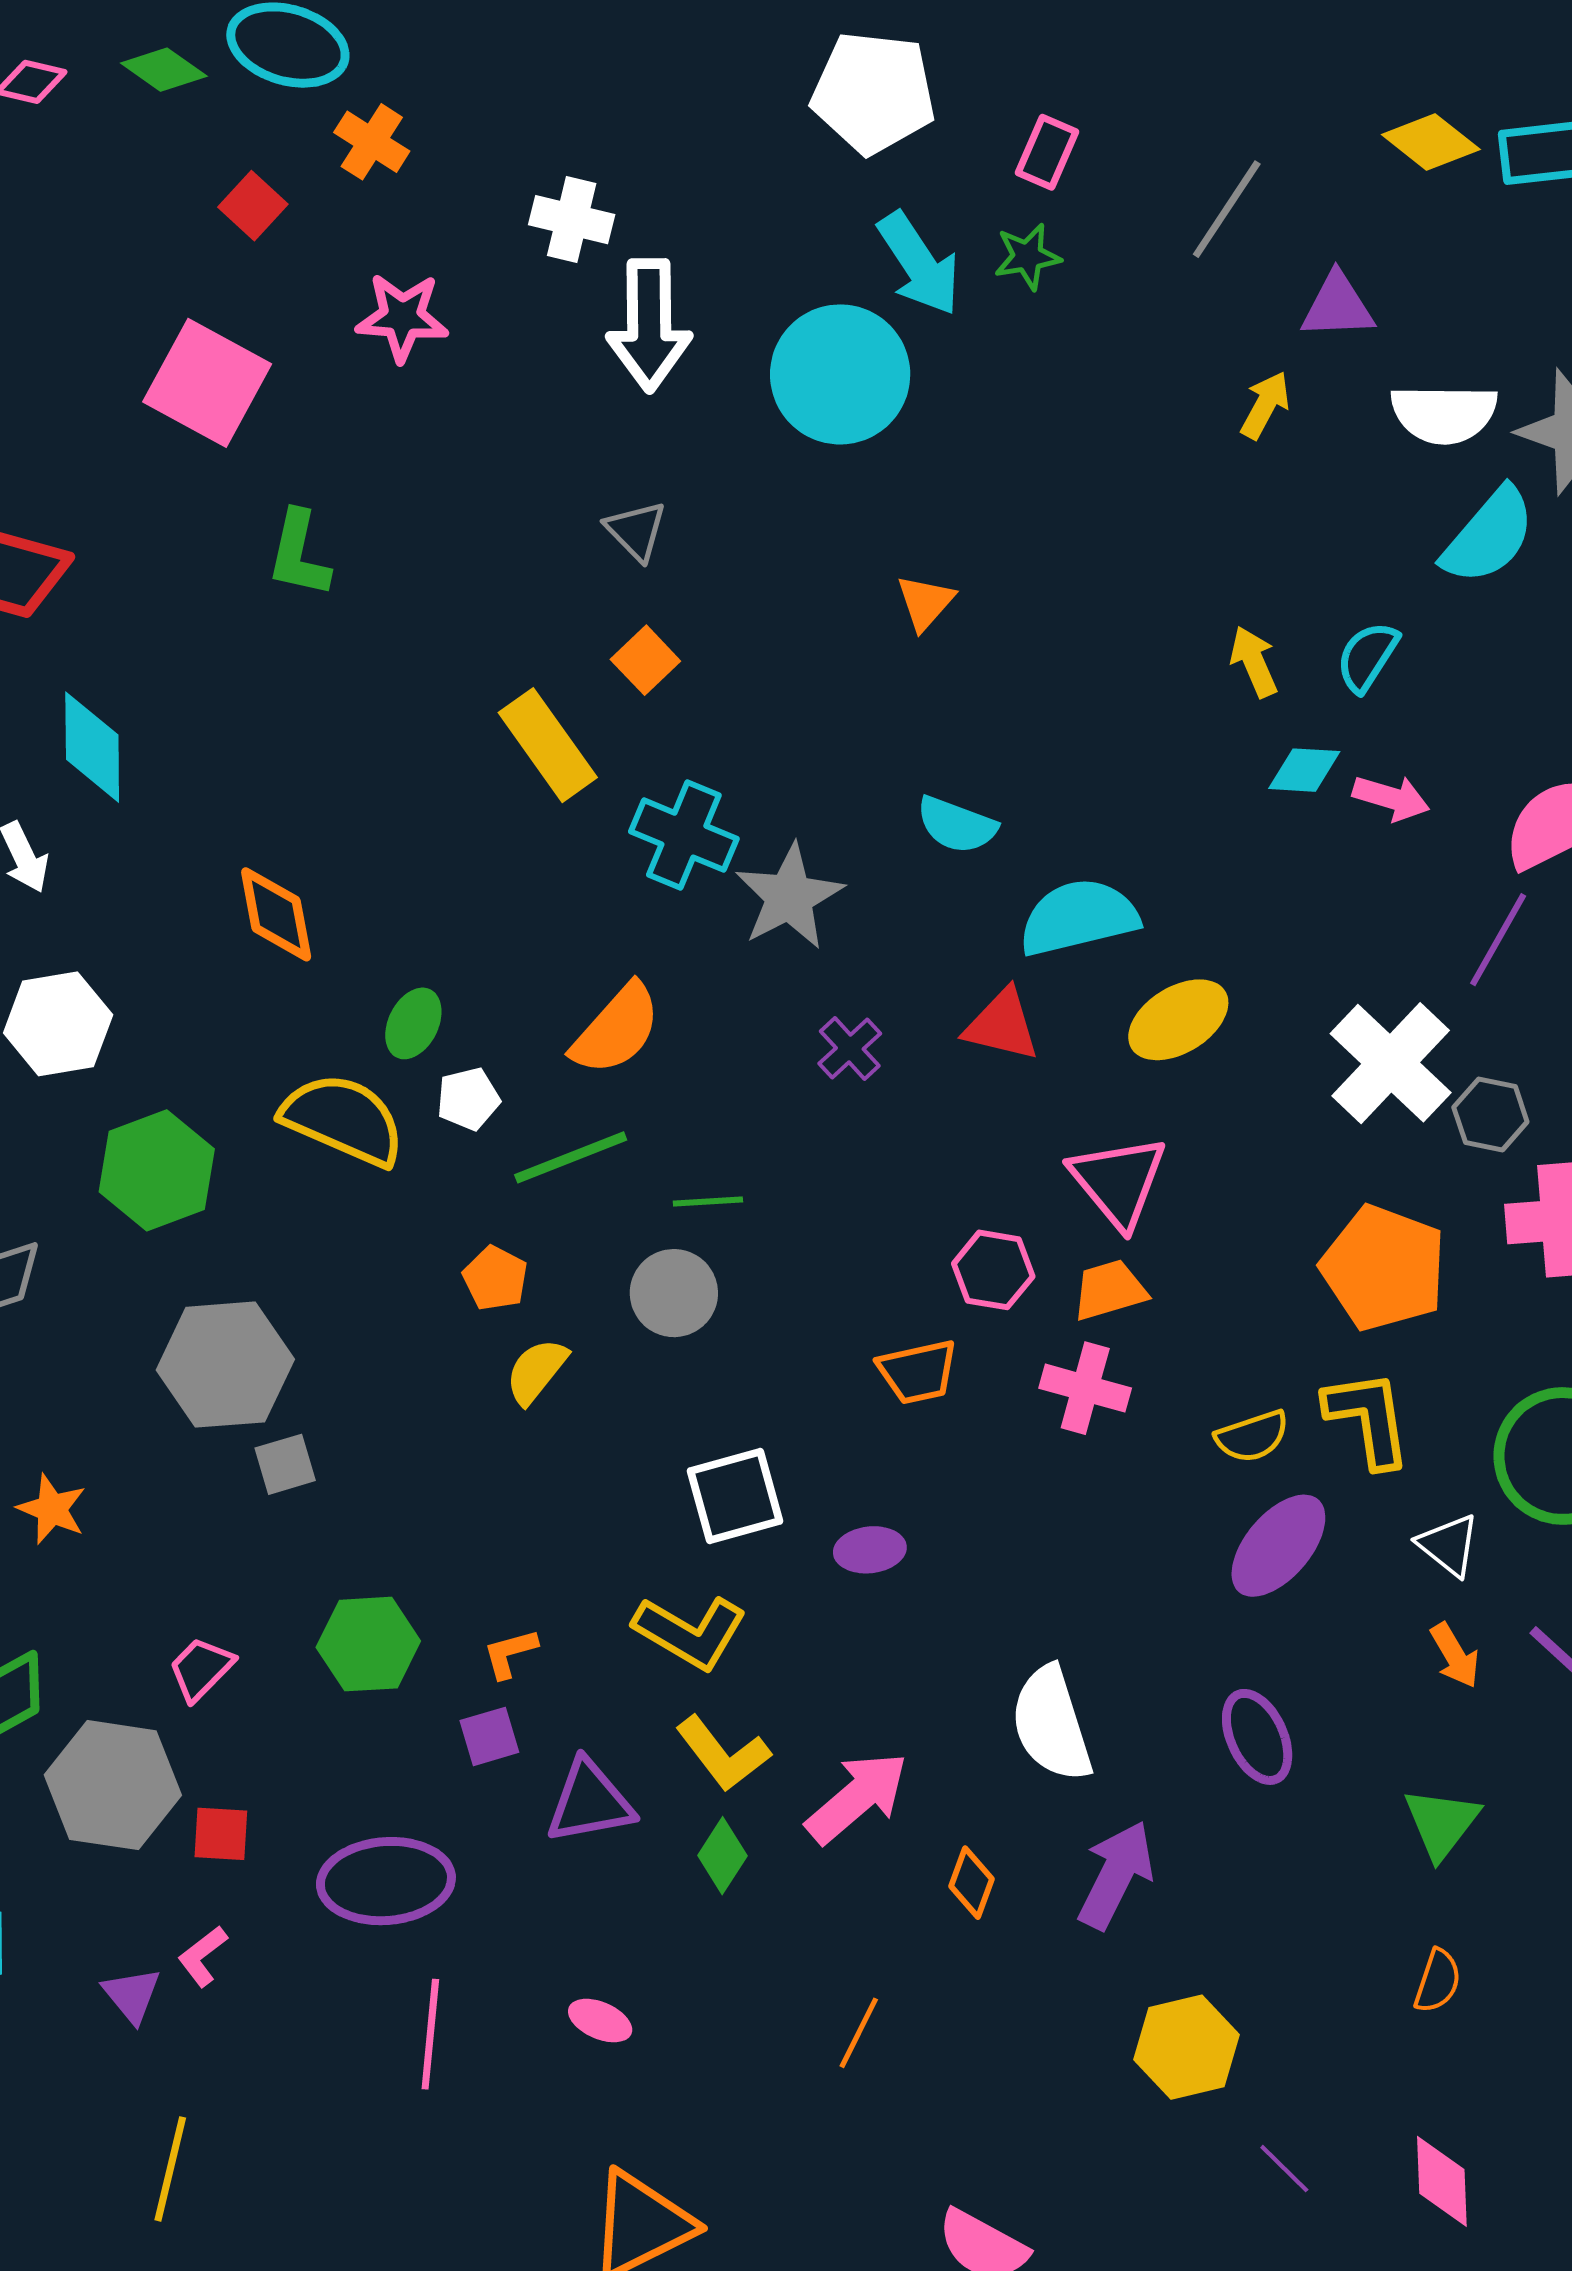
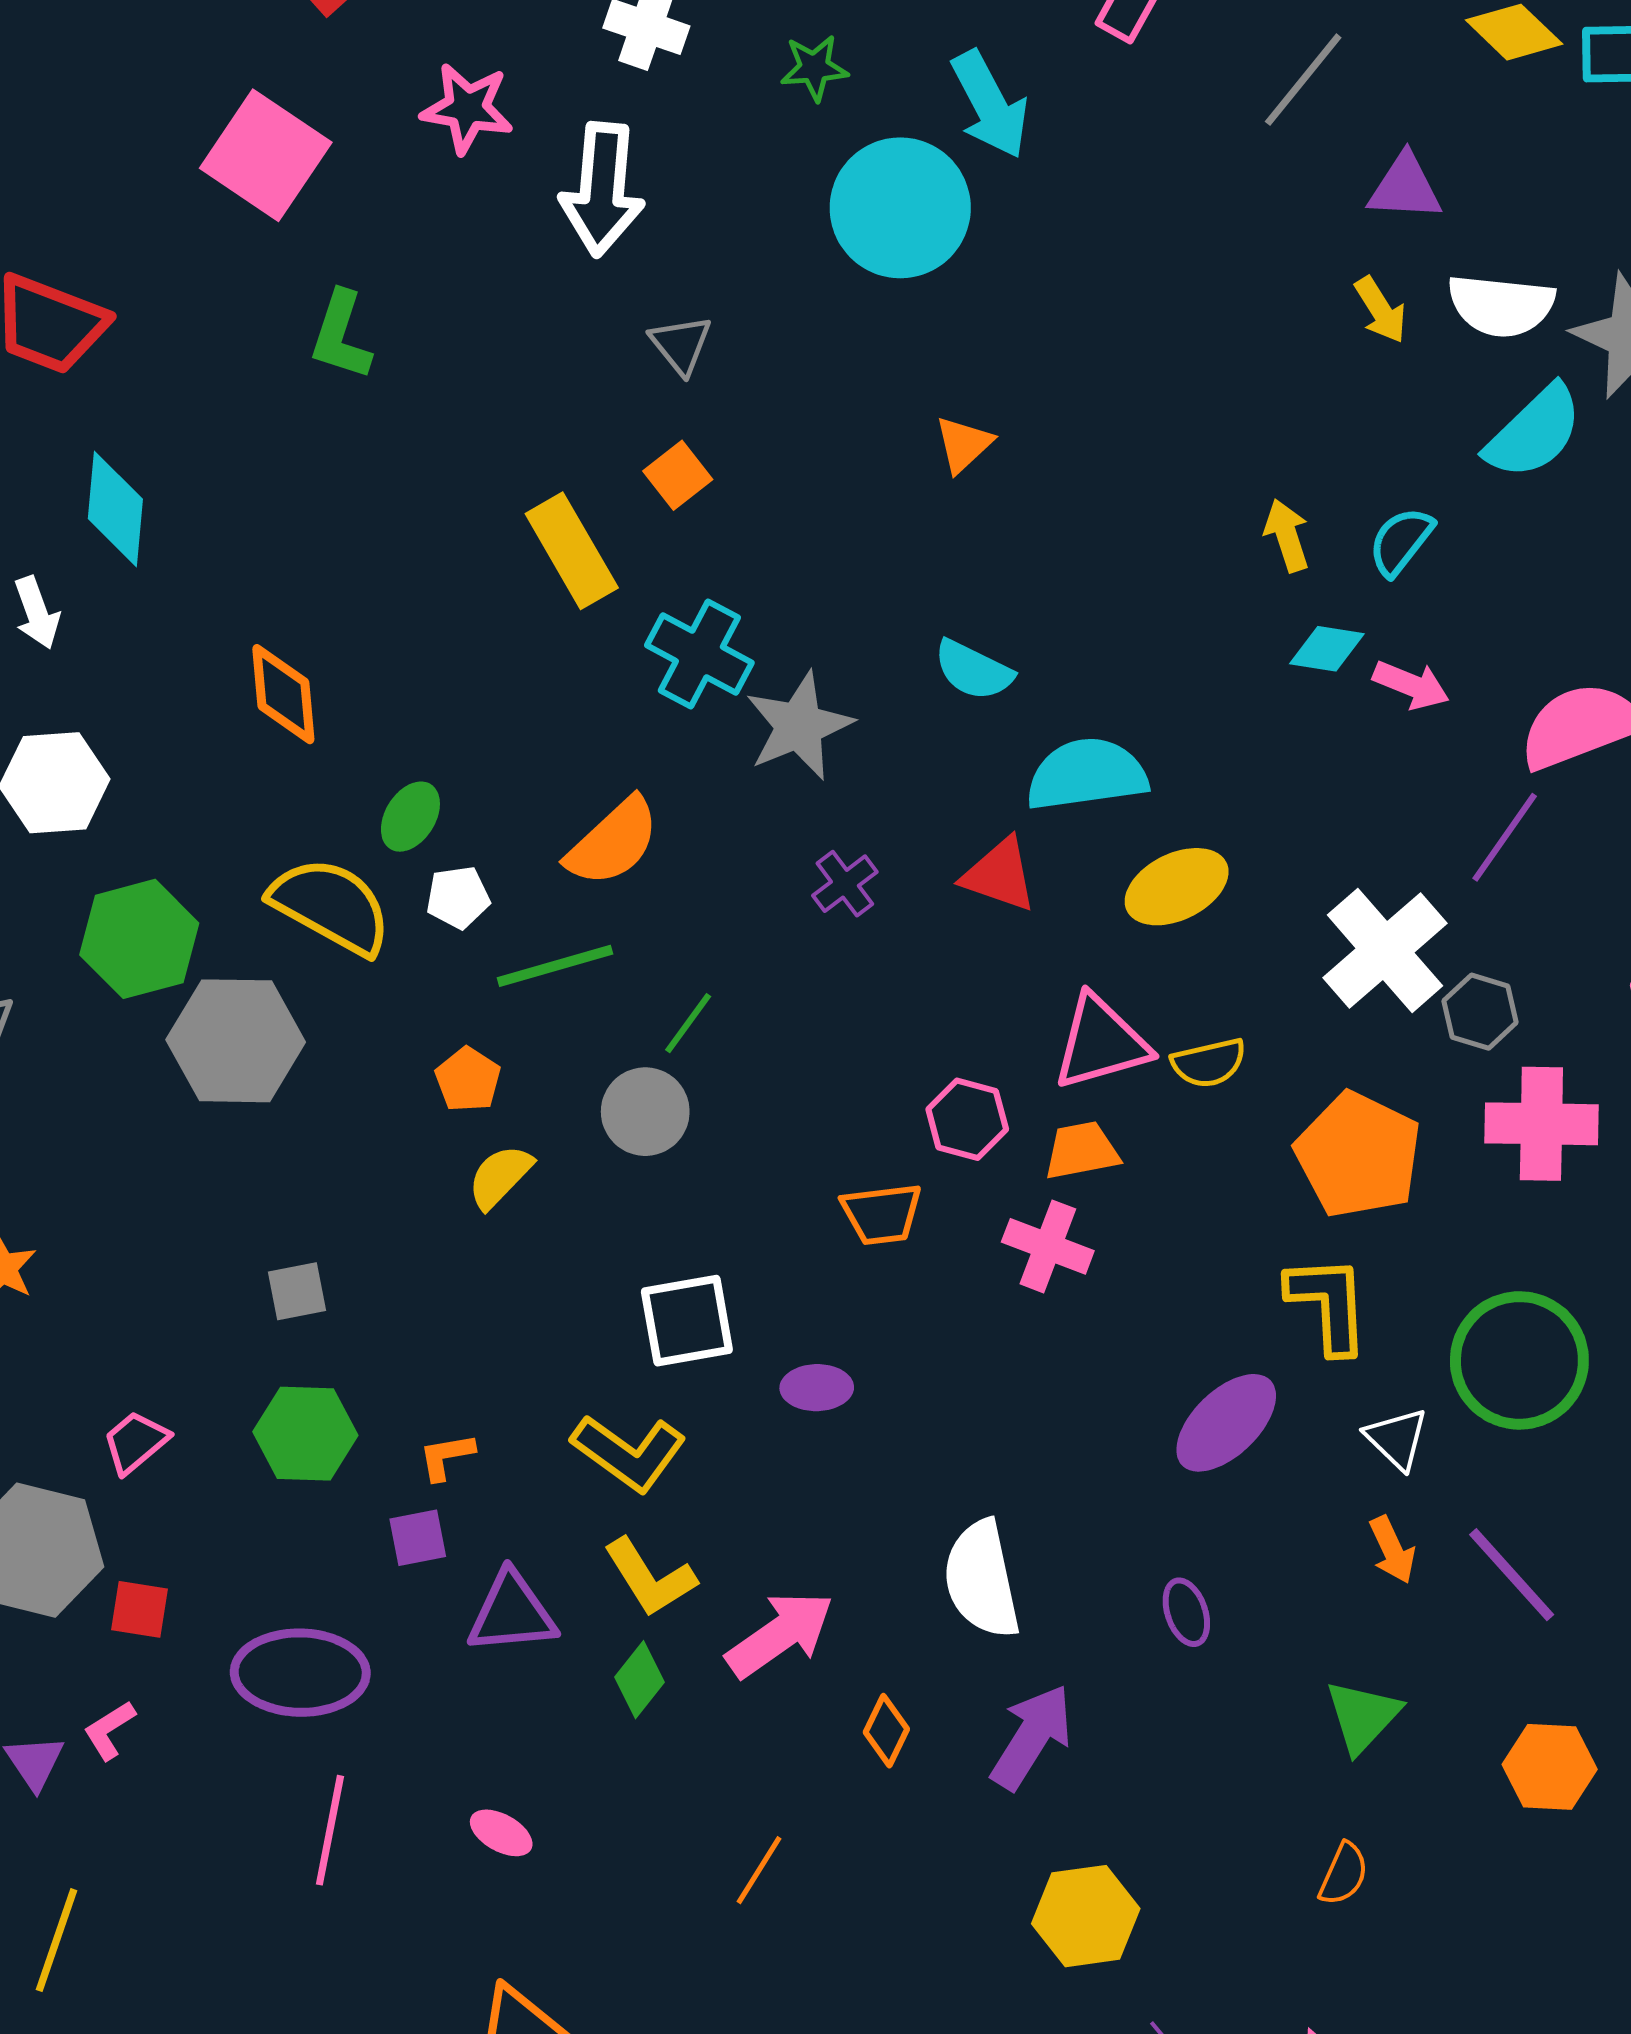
green star: (1027, 256) -> (814, 68), moved
white arrow: (649, 325) -> (602, 189), moved
yellow arrow: (1265, 405) -> (1381, 310), moved, turned 114
pink triangle: (1118, 1181) -> (1101, 1043), turned 48
green line: (708, 1201) -> (688, 1023), turned -56
gray hexagon: (225, 1365) -> (236, 1041), moved
yellow semicircle: (1252, 1436) -> (1209, 1063), moved
gray square: (285, 1464) -> (297, 1291), moved
purple ellipse: (1257, 1737) -> (1186, 1612), size x0.7

